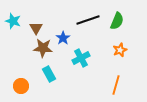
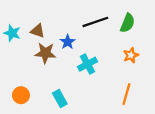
cyan star: (13, 21) -> (12, 33), moved
brown triangle: (36, 28) -> (38, 31), turned -40
cyan rectangle: (49, 74) -> (60, 99), moved

